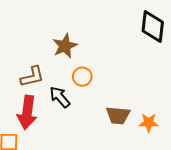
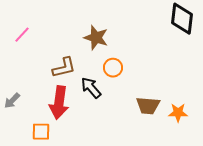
brown star: (65, 46) -> (96, 38), turned -30

